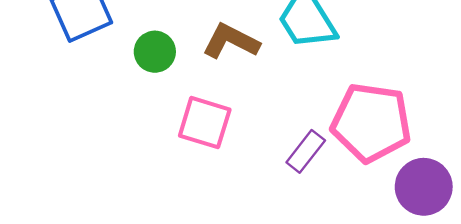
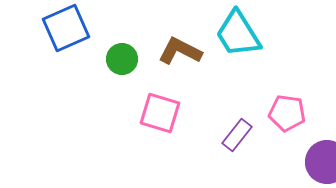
pink pentagon: (371, 123) -> (287, 113), size x0.6

